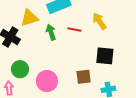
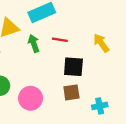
yellow arrow: (99, 21) -> (101, 43), moved
black square: (105, 56) -> (73, 67), moved

